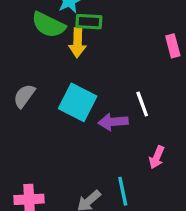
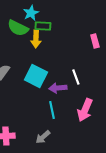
pink arrow: (157, 157) -> (85, 110), size x1.6
cyan line: (123, 191) -> (52, 110), moved

